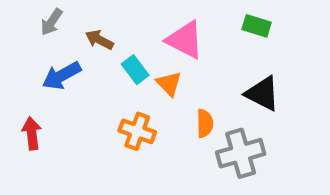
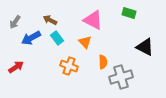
gray arrow: (52, 22) -> (15, 22), moved
cyan rectangle: (135, 70) -> (57, 38), moved
black triangle: (263, 94) -> (145, 47), moved
red arrow: (32, 133) -> (16, 67), turned 63

